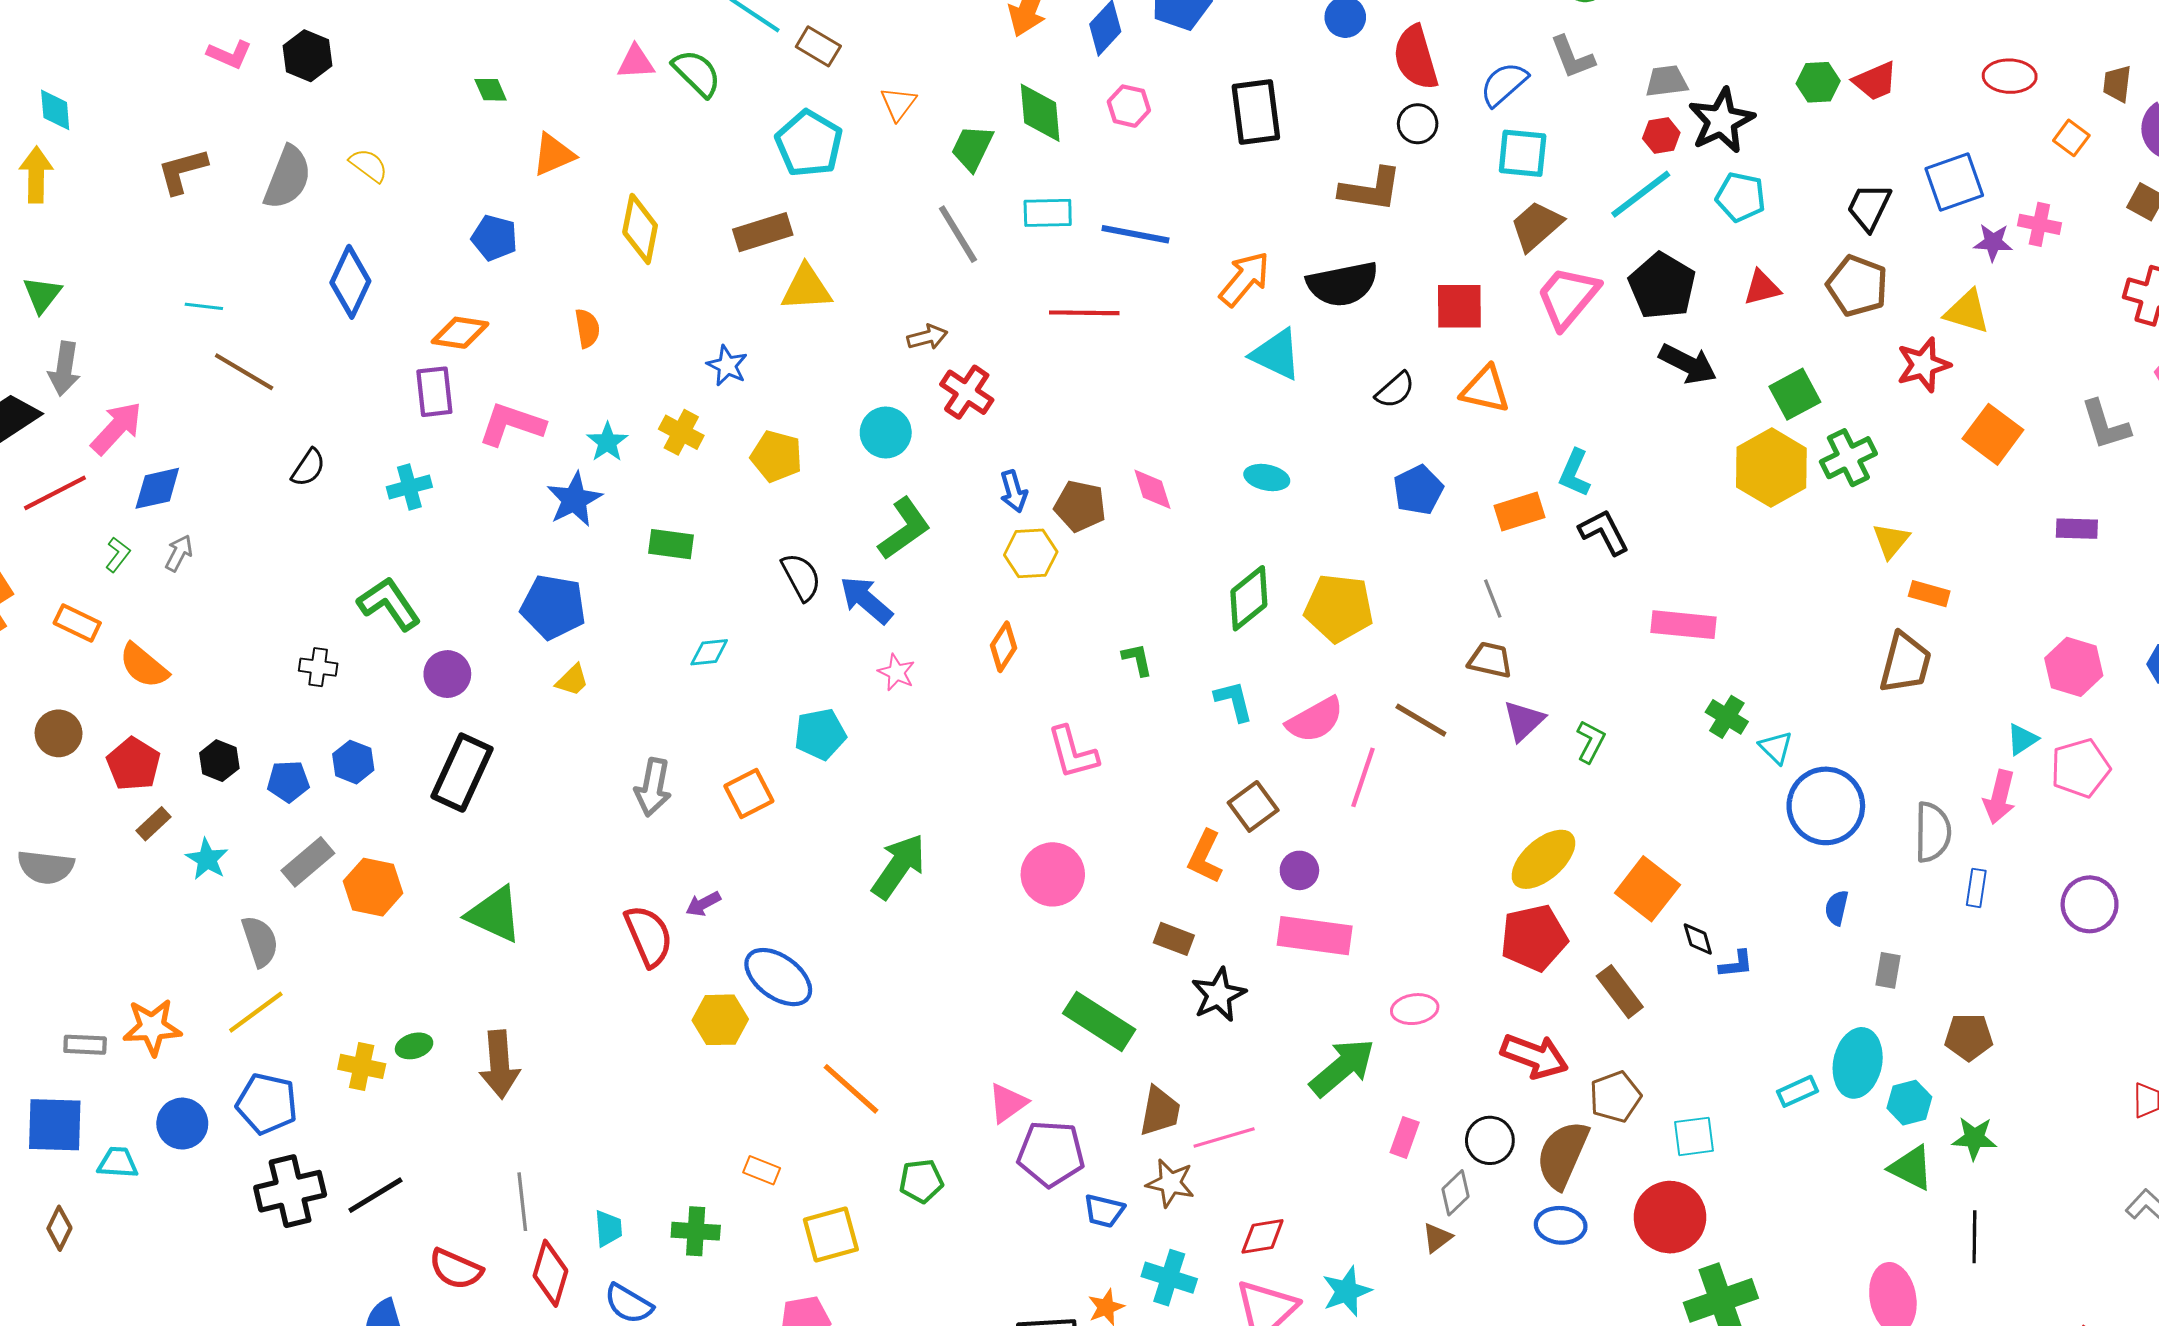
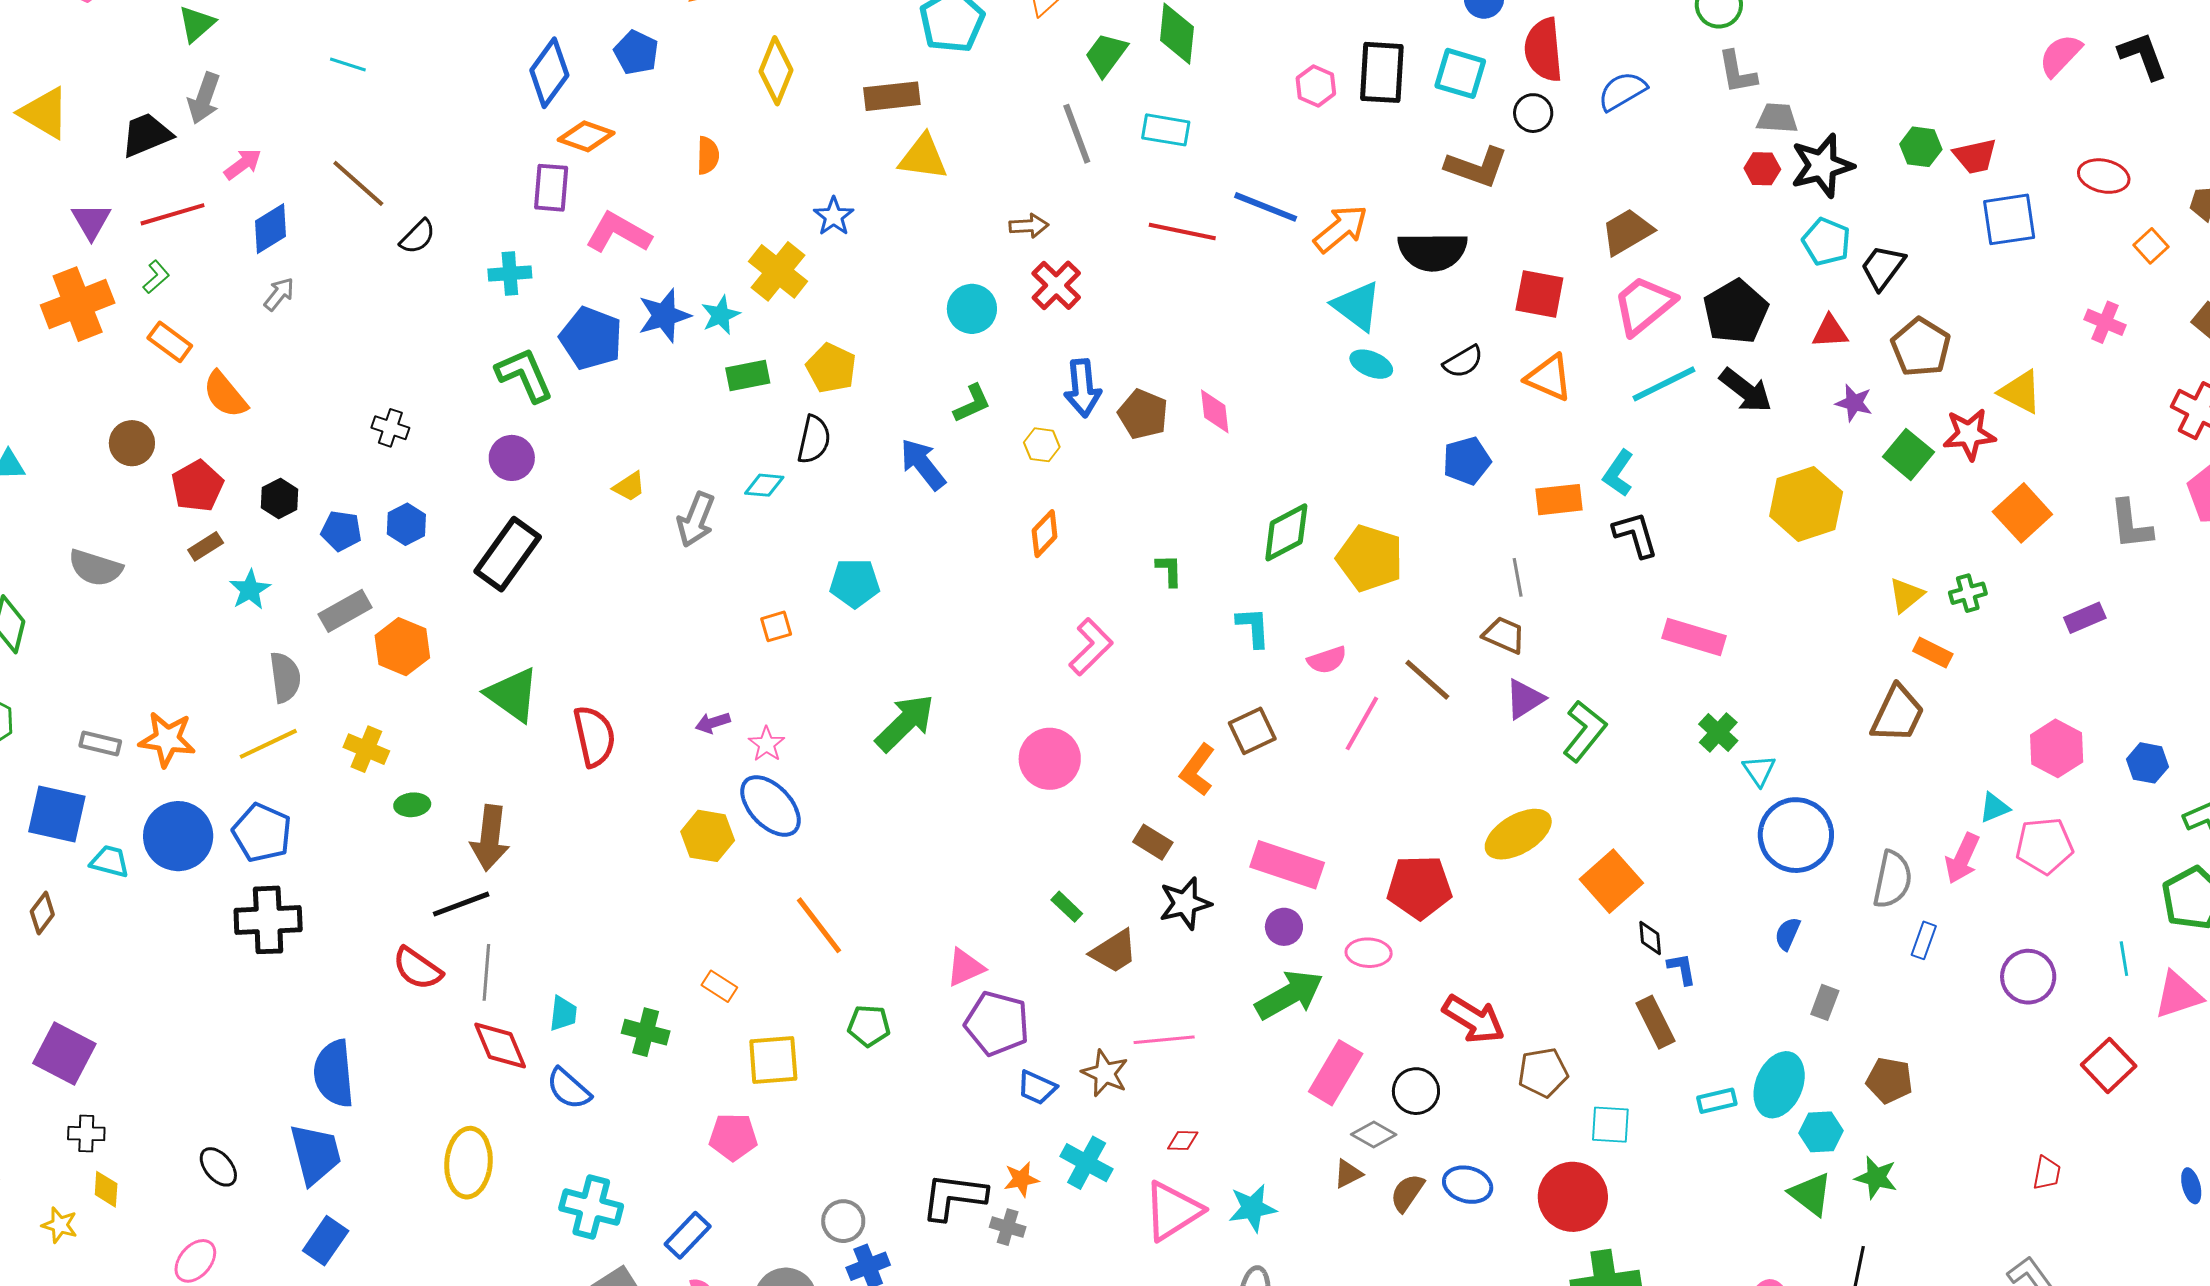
gray L-shape: (1572, 57) -> (1737, 72), moved
pink hexagon: (1129, 106) -> (1316, 86), moved
cyan square: (1523, 153) -> (1460, 73), moved
blue square: (1954, 182) -> (2009, 219), moved
cyan line: (1641, 194) -> (1664, 384), moved
black trapezoid: (1869, 207) -> (1883, 267), moved
blue line: (1135, 234) -> (1266, 207), moved
purple star: (1993, 242) -> (1854, 403), moved
blue diamond: (350, 282) -> (549, 73), moved
brown line: (244, 372) -> (358, 183), moved
green square: (1795, 394) -> (1908, 454), moved, turned -33
pink arrow: (116, 428) -> (243, 164), size x0.7
yellow cross: (681, 432) -> (778, 271), size x1.4
cyan star: (607, 442) -> (721, 315), moved
yellow pentagon: (776, 456) -> (831, 368), moved
green cross: (1848, 458) -> (1968, 593), moved, size x0.7
cyan ellipse: (1267, 478) -> (1371, 364), moved
blue diamond: (157, 488) -> (271, 229), turned -30
blue arrow: (1014, 491) -> (1083, 388), size x1.4
green L-shape: (904, 529) -> (972, 403), size x0.7
purple rectangle: (2077, 529) -> (2085, 618), turned -36
green rectangle: (671, 544) -> (748, 376), turned -30
yellow hexagon: (1031, 553) -> (1042, 445), moved, size x0.7
green L-shape: (118, 555) -> (156, 277), moved
black semicircle: (801, 577) -> (814, 440), moved, turned 30
green L-shape: (389, 604) -> (524, 375), moved
blue pentagon: (553, 607) -> (591, 338), moved
pink star: (896, 672) -> (767, 744), moved
pink semicircle: (1315, 720) -> (1327, 660), size x0.7
green L-shape: (1591, 742) -> (1584, 731), size x1.5
pink L-shape: (1073, 753) -> (1091, 647), turned -130
gray arrow: (653, 787) -> (696, 520), moved
orange square: (749, 793) -> (776, 626), size x0.7
purple circle: (1299, 870) -> (1284, 927), moved
red semicircle: (649, 936) -> (594, 736), moved
red pentagon: (1534, 938) -> (1419, 887), moved
blue L-shape: (1736, 964) -> (1682, 969), turned -105
brown rectangle: (1620, 992) -> (1655, 1022), moved
green rectangle: (1099, 1021) -> (1067, 907), size x0.5
yellow cross: (362, 1066) -> (366, 749), moved
brown trapezoid: (1160, 1111) -> (1114, 951), moved, turned 36
blue circle: (182, 1124) -> (178, 836), size x1.4
pink rectangle: (1405, 1137) -> (1336, 1073), size x1.6
brown semicircle: (1563, 1155) -> (1407, 1193), moved, size x0.6
gray diamond: (1455, 1193) -> (1374, 1134), turned 63
black line: (375, 1195) -> (461, 904), moved
red diamond: (1263, 1236) -> (1183, 1141), size x0.7
red semicircle: (456, 1269) -> (417, 968), moved
red diamond: (550, 1273) -> (500, 1045), turned -50

